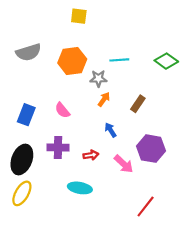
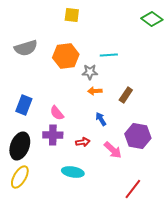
green diamond: (166, 61) -> (152, 19), moved
orange arrow: (104, 99) -> (95, 91), turned -128
pink semicircle: (62, 110) -> (57, 113), moved

